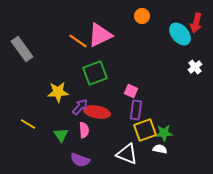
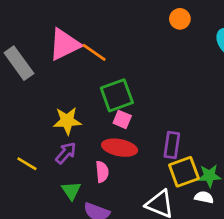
pink triangle: (100, 35) -> (65, 44), moved
pink square: (131, 91) -> (122, 119), moved
purple arrow: (80, 107) -> (66, 153), moved
green triangle: (61, 135) -> (71, 191), moved

